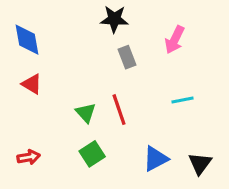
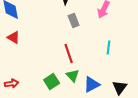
cyan line: (183, 100) -> (109, 47), turned -72
green triangle: (86, 113) -> (73, 75), moved

